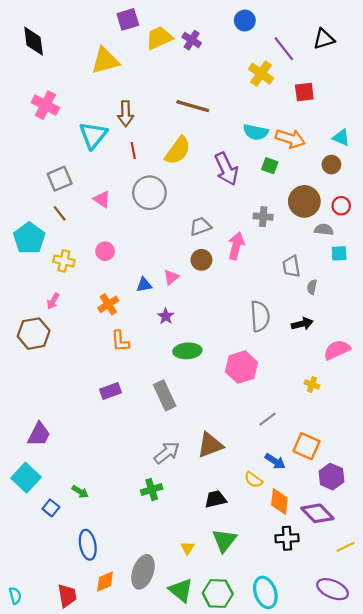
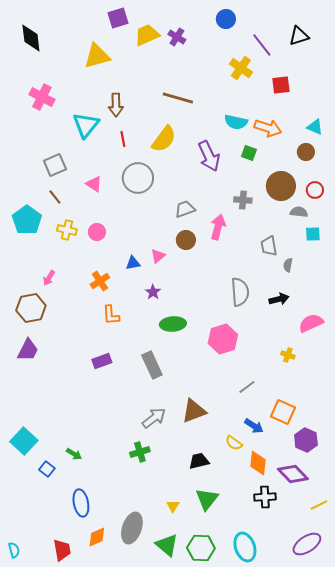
yellow cross: (64, 261) -> (67, 230), moved
purple trapezoid: (39, 434) -> (28, 350), moved
purple ellipse: (333, 589) -> (307, 544), turned -56

